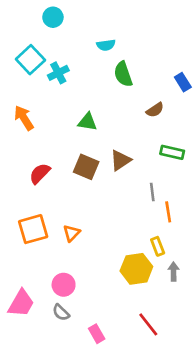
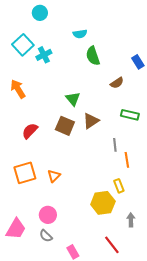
green triangle: (87, 122) -> (73, 99), moved, turned 42
gray arrow: (173, 271) -> (131, 220), moved

